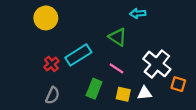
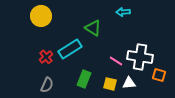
green triangle: (118, 37) -> (93, 28), moved
white cross: (157, 64) -> (140, 57), turned -30
pink line: (117, 68) -> (116, 61), moved

